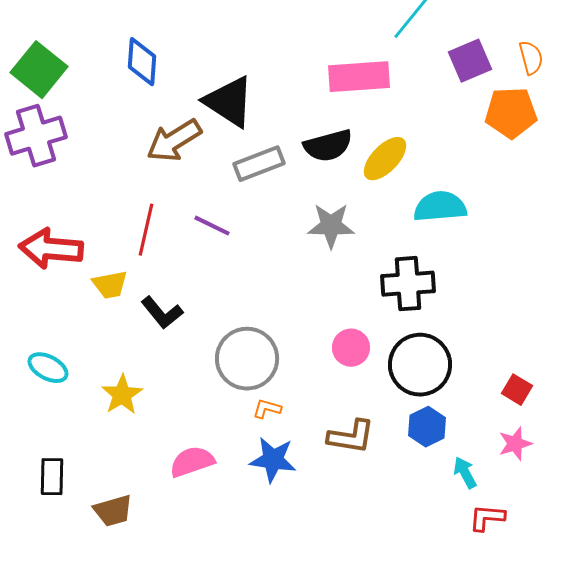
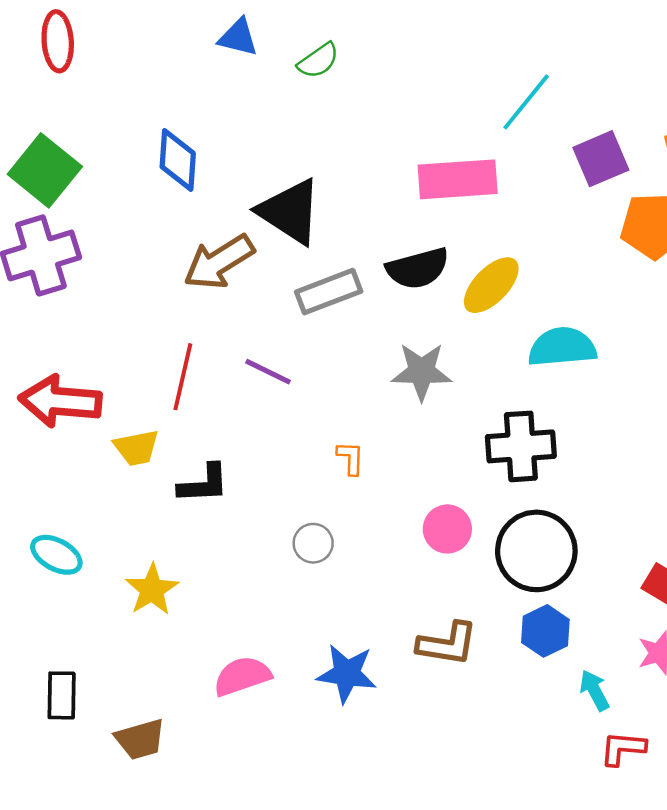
black L-shape: (162, 313) -> (203, 484), turned -54
gray circle: (247, 359) -> (313, 543), size x0.5
orange L-shape: (267, 409) -> (351, 458), moved, turned 76

